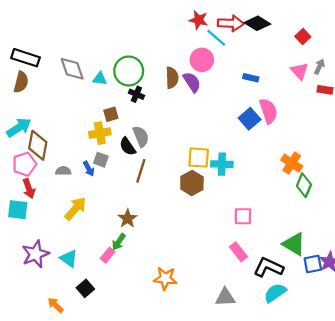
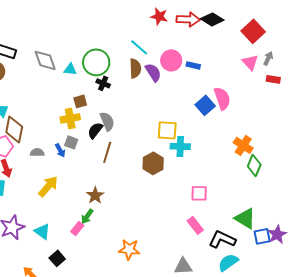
red square: (303, 37) -> (253, 31), size x1.6
cyan line: (216, 38) -> (139, 47), moved
pink circle: (202, 60) -> (171, 60), moved
blue rectangle: (251, 78) -> (193, 65), moved
black semicircle: (128, 146) -> (95, 130), turned 72
yellow square: (199, 158) -> (167, 130), moved

